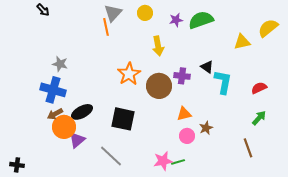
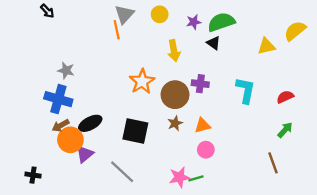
black triangle: (207, 67) -> (214, 43), moved
brown star: (206, 128) -> (175, 123), moved
black cross: (17, 165) -> (33, 175), moved

